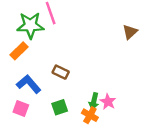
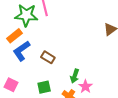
blue L-shape: (29, 84) -> (22, 51), moved, turned -90
green arrow: (94, 101) -> (75, 76), moved

